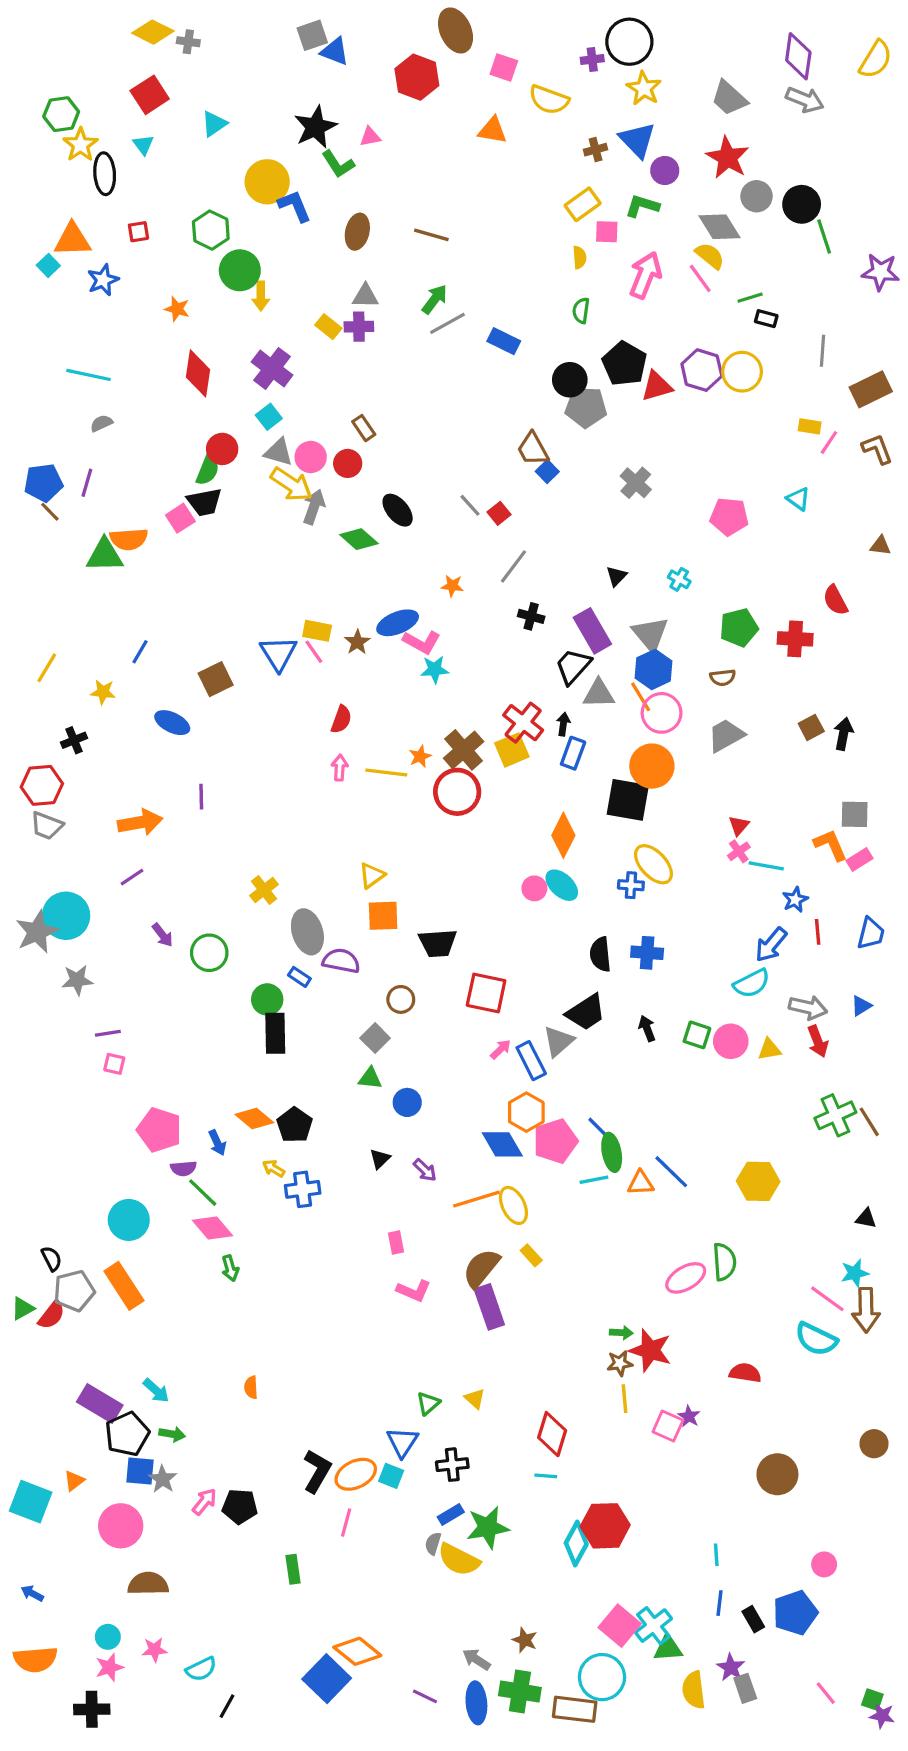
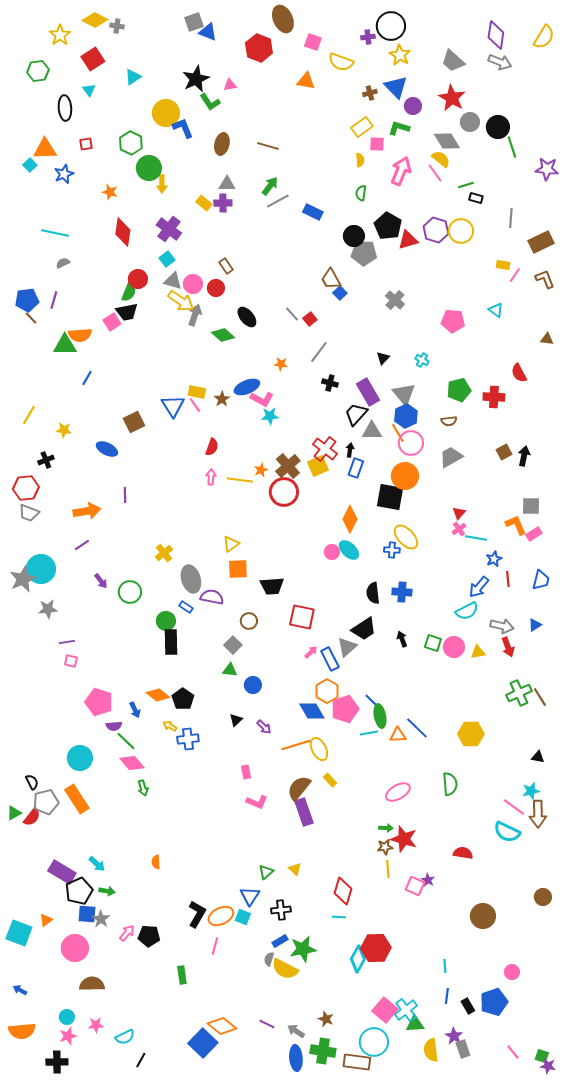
yellow star: (80, 145) -> (60, 35), moved
blue line: (140, 652) -> (87, 378), moved
pink ellipse: (686, 1278) -> (398, 792), moved
purple line: (425, 1696) -> (267, 1024), moved

